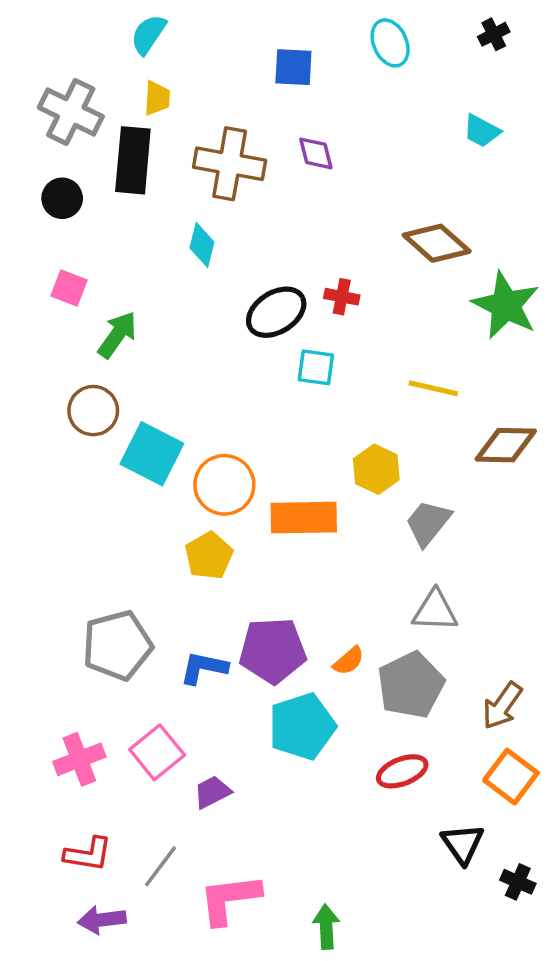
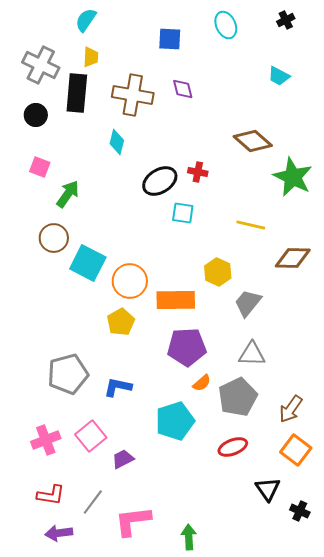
purple pentagon: (273, 651) -> (187, 347), moved

